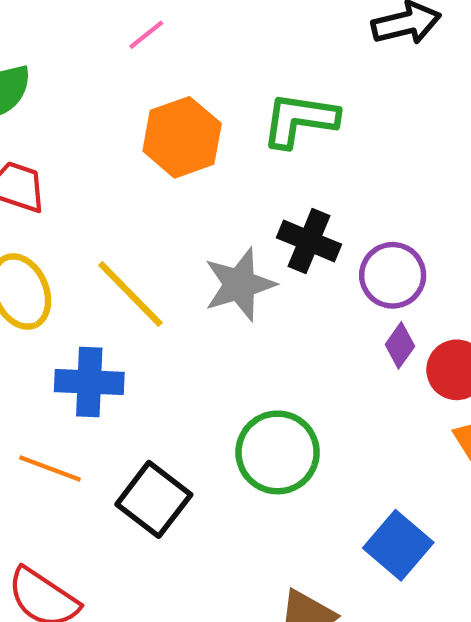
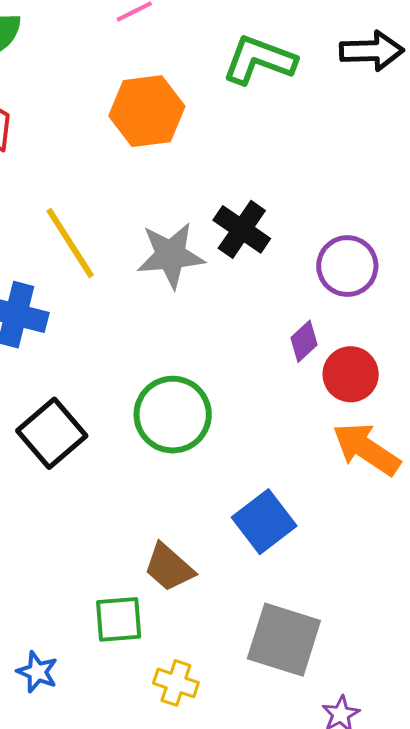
green L-shape: (300, 120) -> (259, 60), moved
purple circle: (393, 275) -> (347, 266), moved

